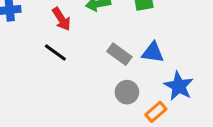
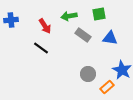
blue triangle: (153, 53) -> (110, 38), moved
gray rectangle: (119, 54) -> (83, 35), moved

